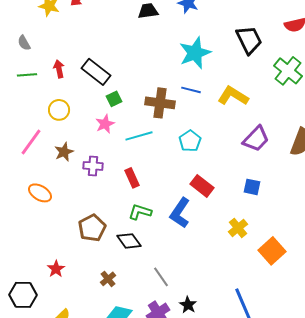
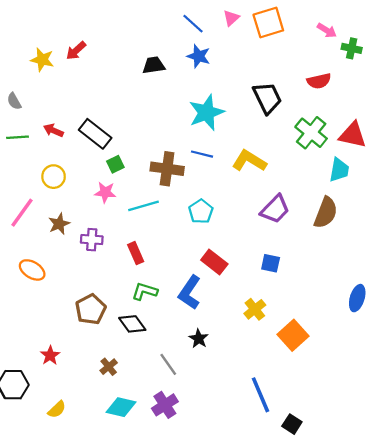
red arrow: (59, 69) -> (54, 130), turned -54
pink star: (105, 124) -> (105, 192), turned 30
black star: (188, 305) -> (199, 339), moved

